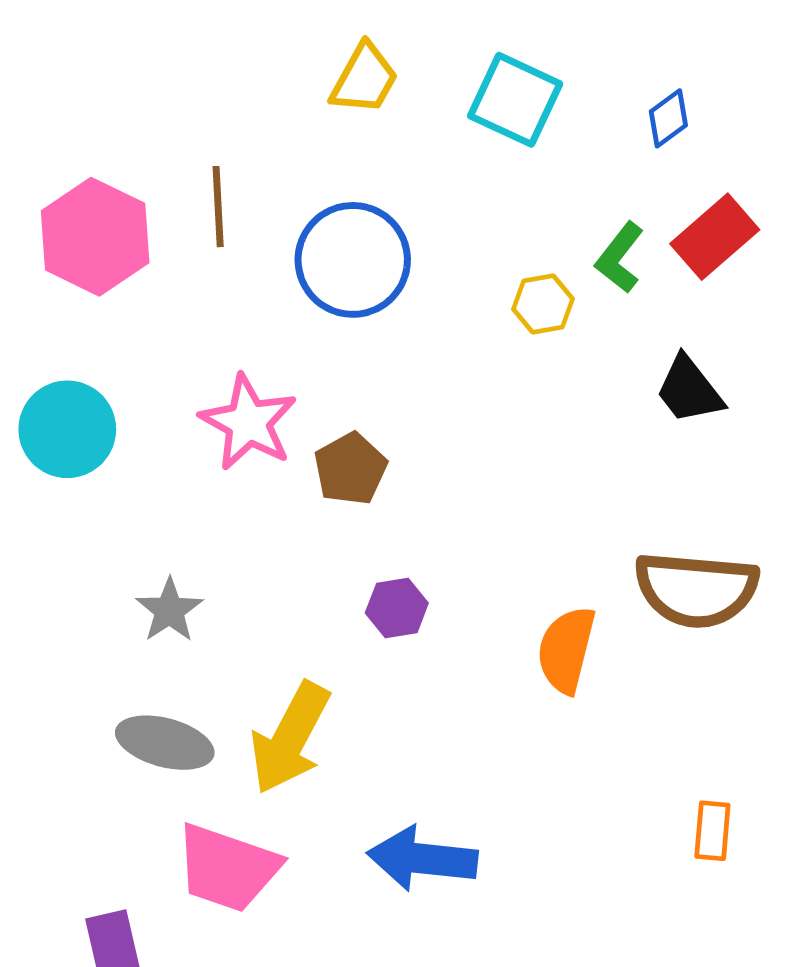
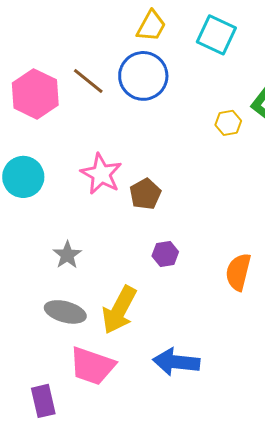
brown line: (218, 207) -> (88, 81), turned -48
blue circle: (353, 260) -> (143, 76), moved

